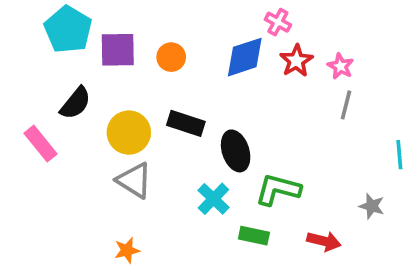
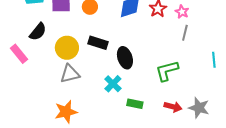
gray triangle: (134, 180) -> (70, 74), turned -45
green L-shape: (278, 190) -> (167, 71), moved, turned -30
gray star: (372, 206) -> (199, 108), moved, size x1.5
orange star: (127, 250) -> (66, 112), size x1.6

